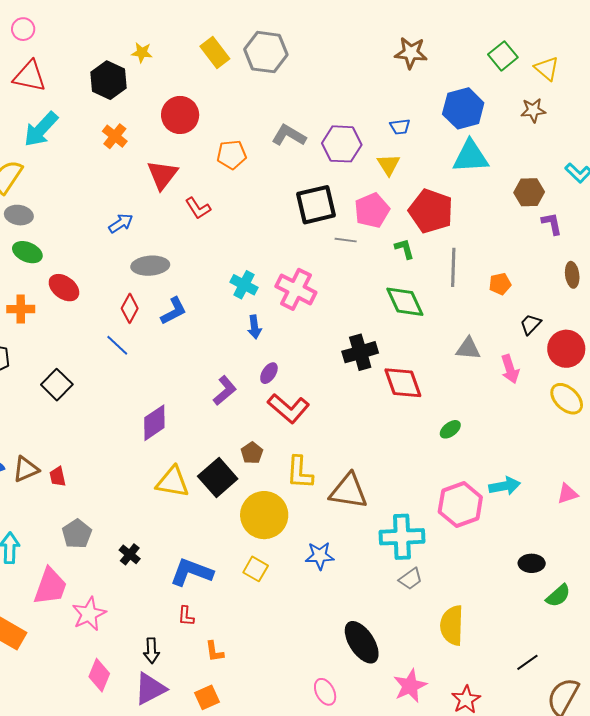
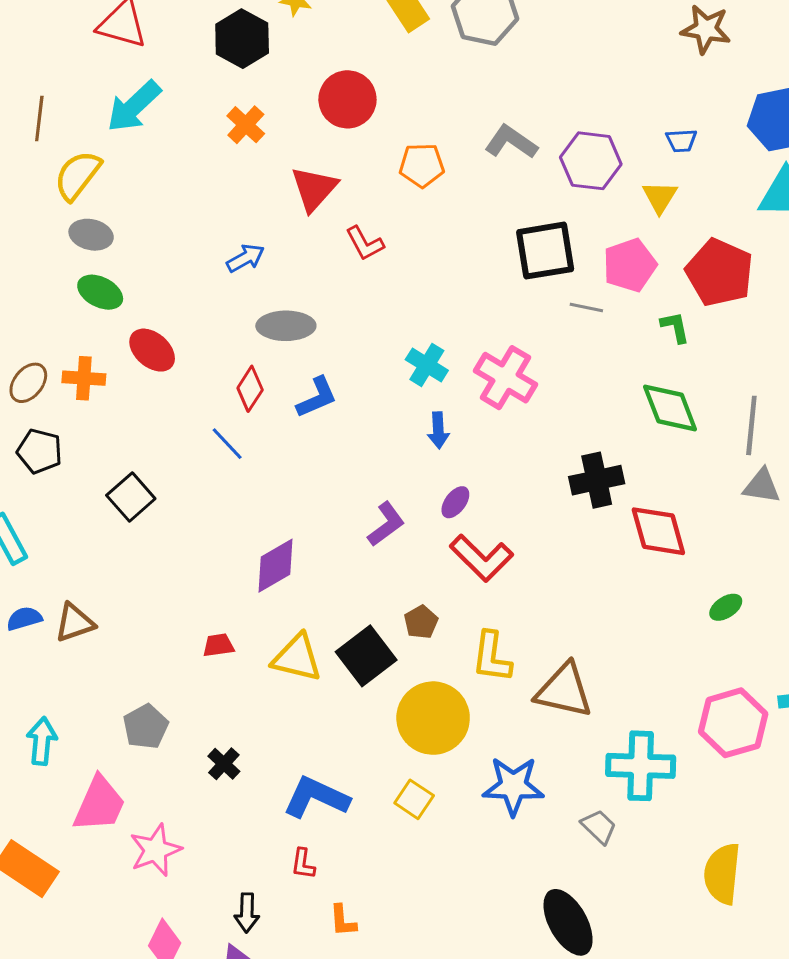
gray line: (453, 267) -> (751, 425), moved
red trapezoid: (58, 477) -> (218, 645), moved, turned 90
blue star: (320, 556) -> (513, 786), size x1.4
gray trapezoid: (410, 579) -> (599, 827), moved, turned -105
yellow semicircle: (452, 625) -> (722, 874), moved

